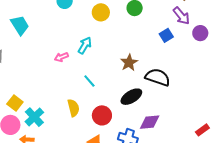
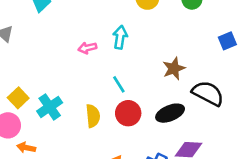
cyan arrow: (85, 45) -> (120, 37), turned -30
red circle: (102, 115) -> (128, 113), moved
cyan cross: (34, 117) -> (50, 107), moved

